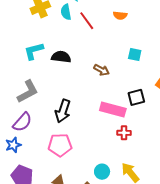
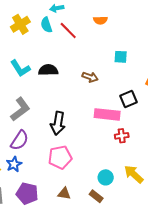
cyan L-shape: (34, 51) -> (20, 68), turned -100

